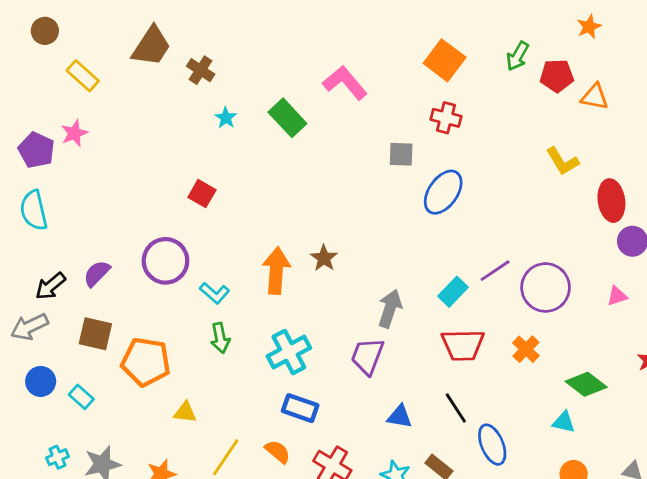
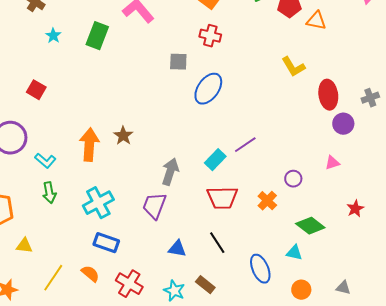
green rectangle: (287, 118) -> (97, 36), turned 64
purple circle: (546, 287) -> (293, 179), moved, size x0.5
blue ellipse: (492, 445) -> (260, 269), moved

